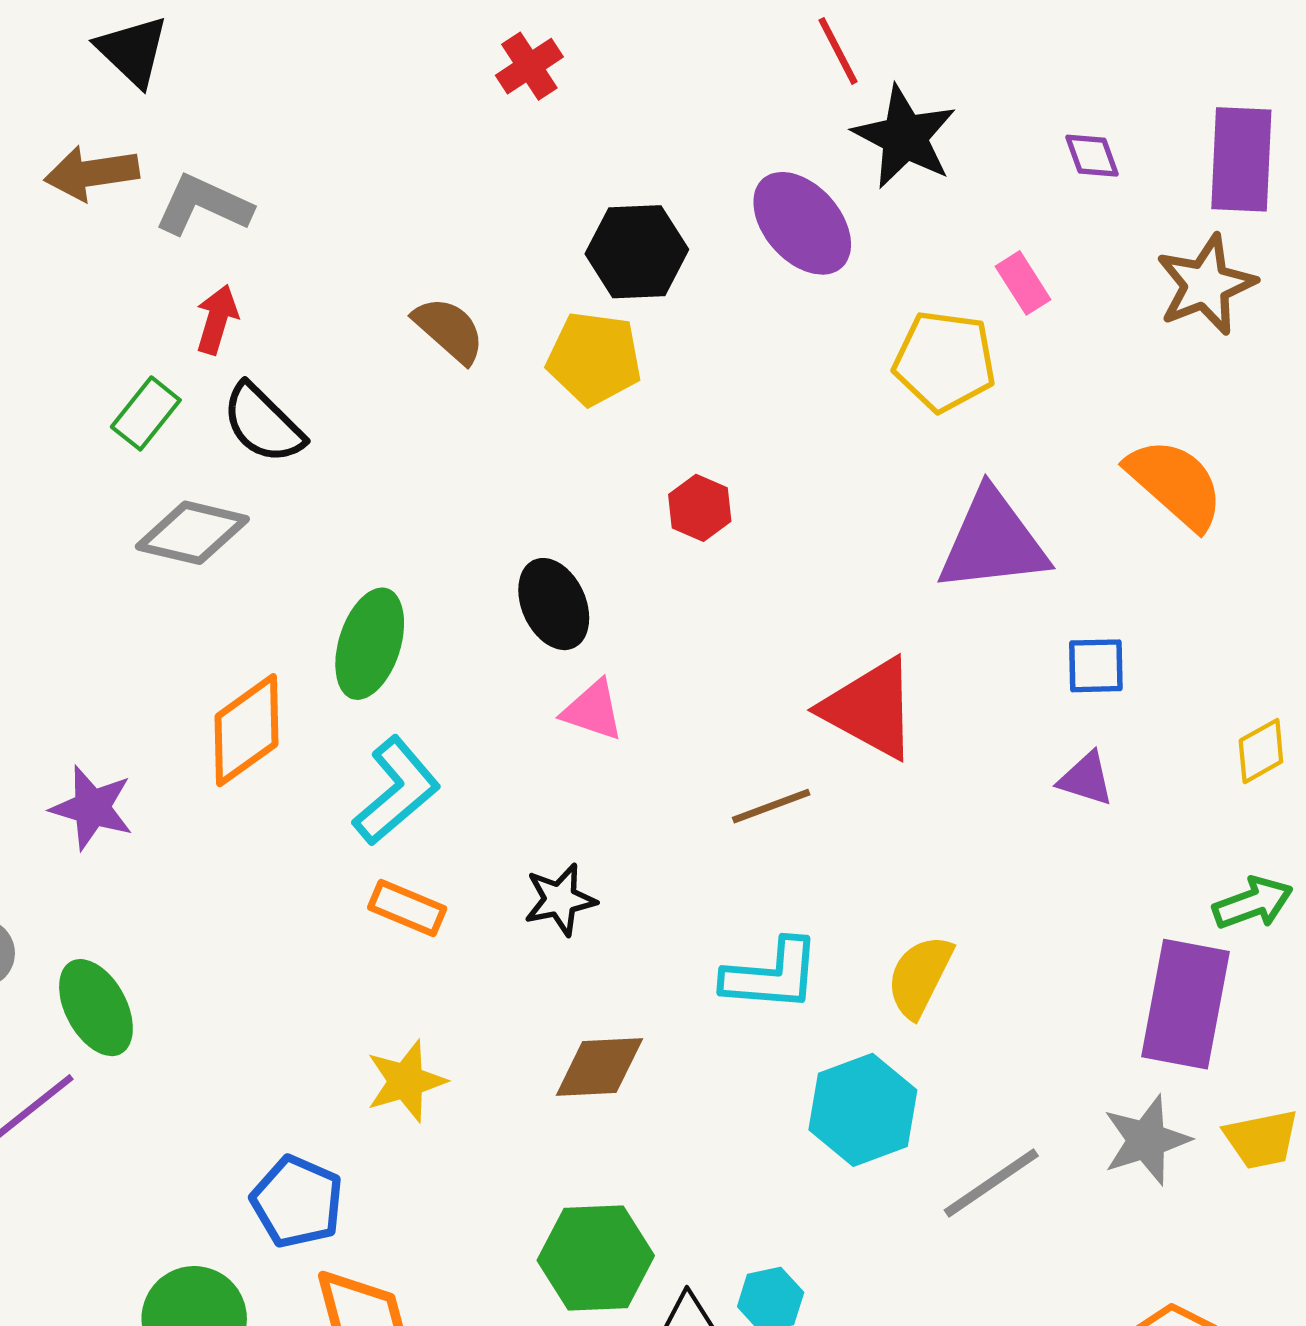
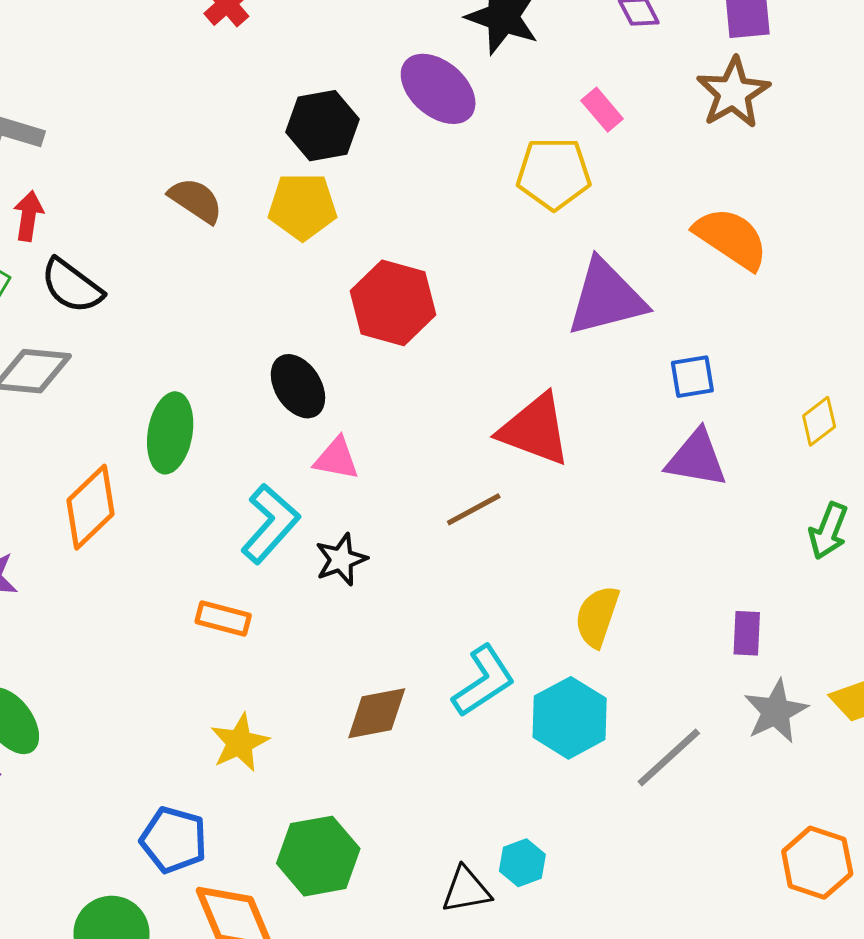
red hexagon: (700, 508) -> (393, 303), size x1.8
purple triangle: (1086, 779) -> (697, 459), size x1.5
cyan L-shape: (396, 791) -> (270, 524), moved
black star: (560, 900) -> (341, 559), moved
green arrow: (1253, 903) -> (828, 531), turned 140
cyan L-shape: (772, 975) -> (484, 681), moved, turned -30
purple rectangle: (1185, 1004) -> (747, 633), moved, size x0.5
green hexagon: (596, 1258) -> (318, 856), moved

